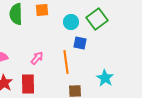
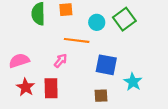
blue square: (80, 43) -> (106, 65), moved, size x1.5
orange line: (66, 62) -> (77, 40), moved, turned -75

